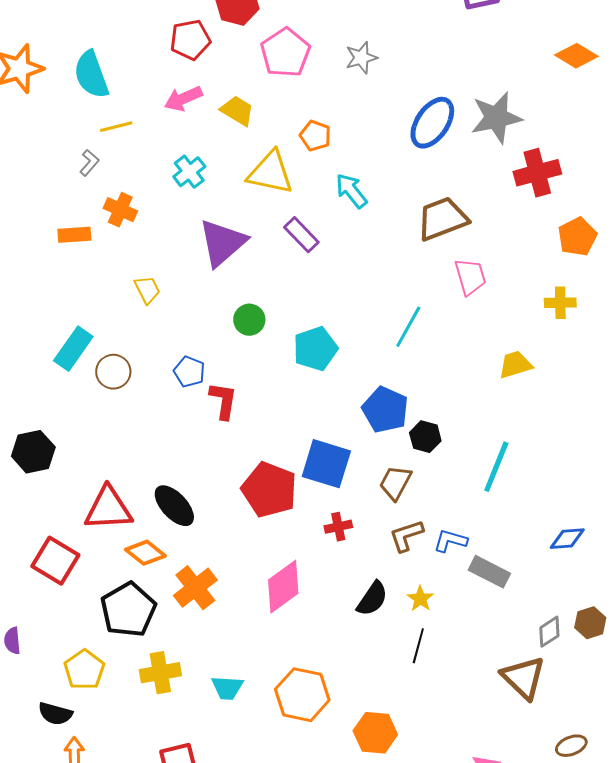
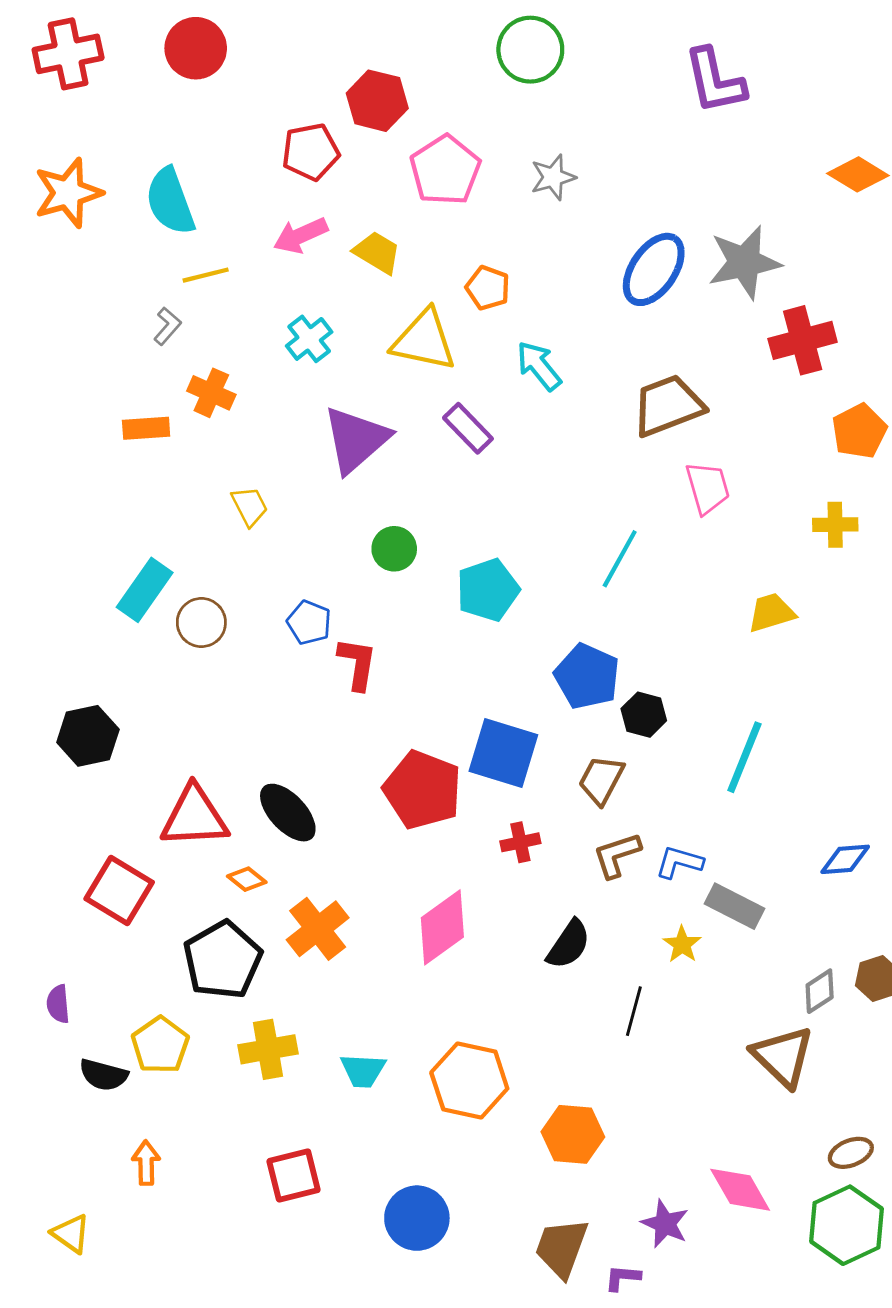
orange diamond: (145, 553) -> (247, 879), size x0.7
yellow star: (420, 599) -> (682, 944), moved
black semicircle: (55, 714) -> (104, 1075), moved

